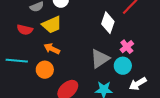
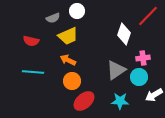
red semicircle: (25, 30) -> (31, 41), moved
pink cross: (127, 47) -> (143, 58), turned 32
orange circle: (45, 70) -> (72, 81), moved

